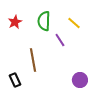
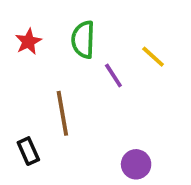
yellow line: (74, 23) -> (153, 57), moved
purple circle: (80, 80) -> (136, 164), moved

